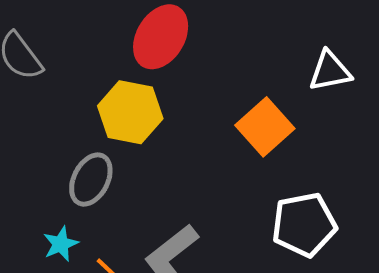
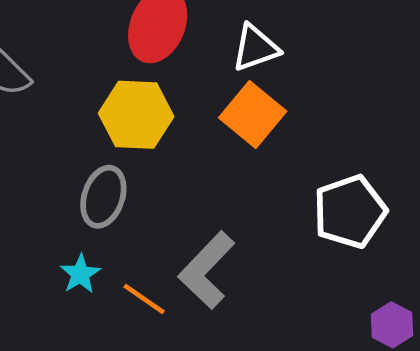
white triangle: (330, 71) -> (255, 48), moved
orange square: (265, 127) -> (253, 115), moved

